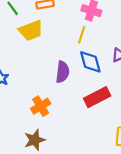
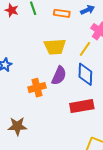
yellow trapezoid: (31, 30) -> (55, 47), moved
orange cross: (41, 106) -> (37, 88), moved

